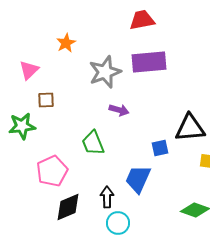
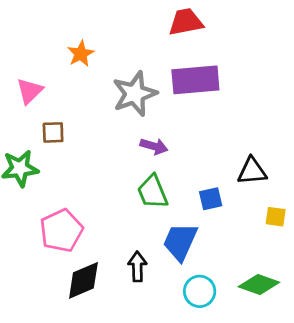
black triangle: (190, 128) -> (252, 171), size x0.7
green trapezoid: (93, 143) -> (153, 192), moved
cyan circle: (118, 223) -> (200, 291), moved

